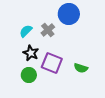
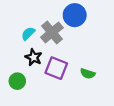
gray cross: (48, 30) -> (52, 32), size x1.5
green circle: (29, 75) -> (17, 81), moved

